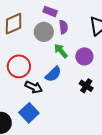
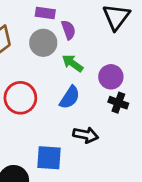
purple circle: (84, 56) -> (111, 77), moved
black arrow: (34, 87) -> (86, 135), moved
blue square: (29, 113) -> (49, 158), turned -30

